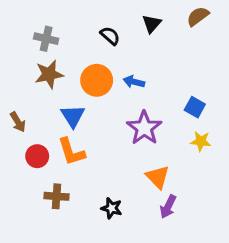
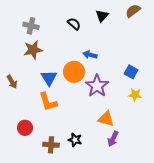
orange circle: (97, 80) -> (74, 72), moved
red circle: (37, 156) -> (25, 128), moved
orange triangle: (158, 177) -> (106, 119), turned -30
brown cross: (56, 196) -> (51, 145), moved

